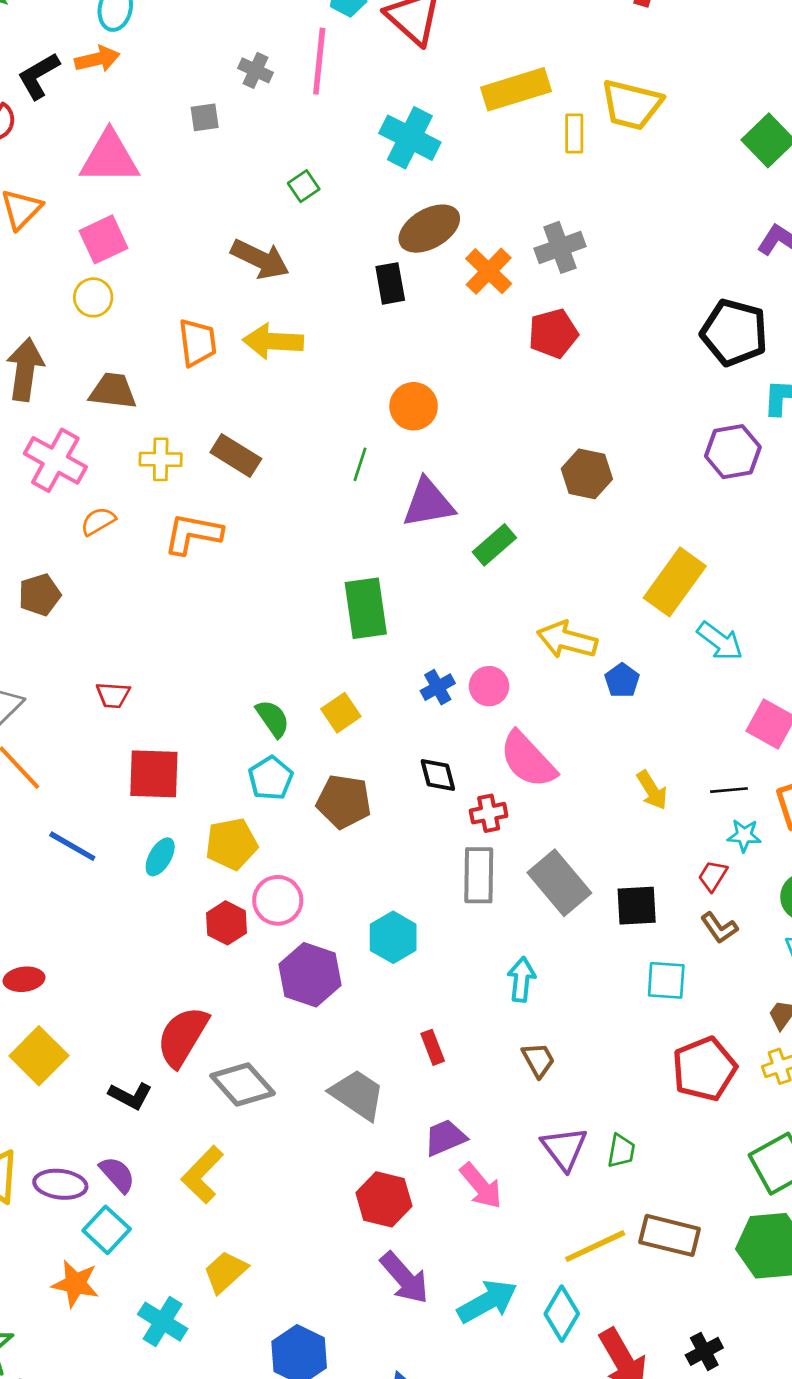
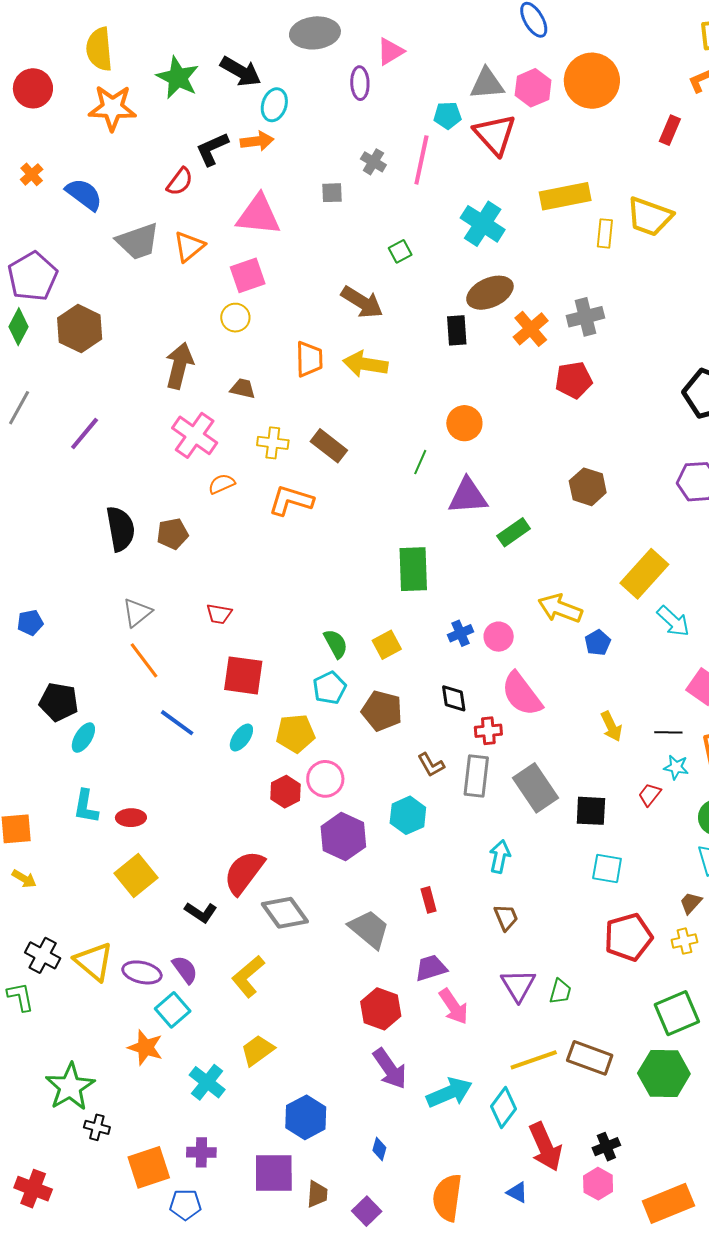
brown trapezoid: (113, 391) -> (243, 388), size x0.7
brown L-shape: (719, 928) -> (431, 765), moved

